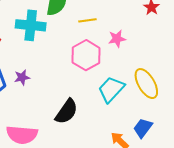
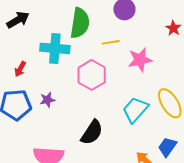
pink star: (117, 39) -> (140, 60), size x1.4
pink hexagon: (86, 55) -> (92, 75), moved

